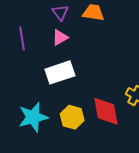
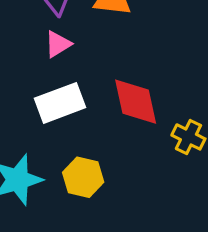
red diamond: (106, 111) -> (136, 102), moved

